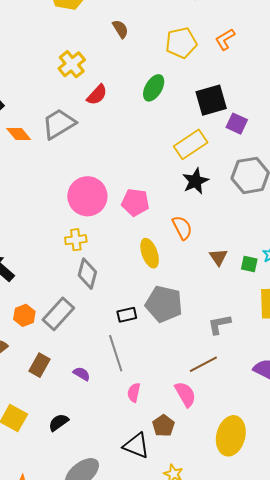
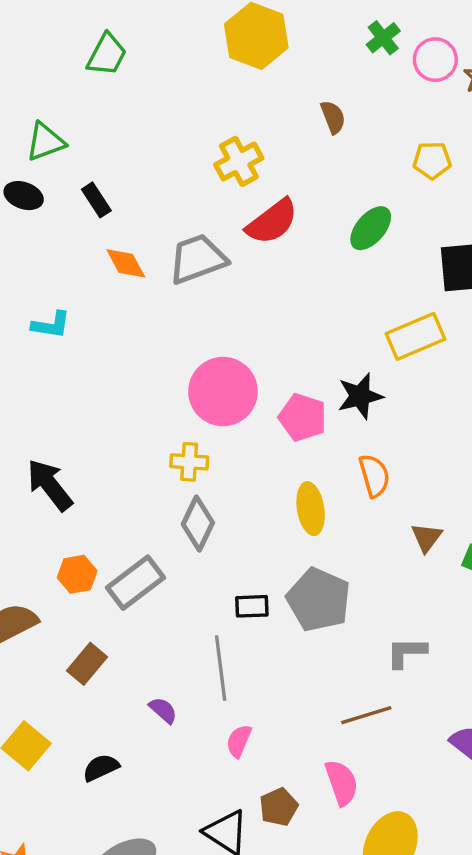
yellow pentagon: (181, 43) -> (432, 160), size x0.7
red semicircle: (97, 95) -> (272, 222), size x1.4
black star: (195, 181) -> (360, 396), moved
purple semicircle: (82, 374) -> (163, 710), moved
pink semicircle: (185, 394) -> (342, 783), moved

